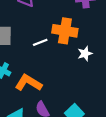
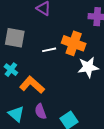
white star: (85, 54) -> (88, 67), size x1.5

